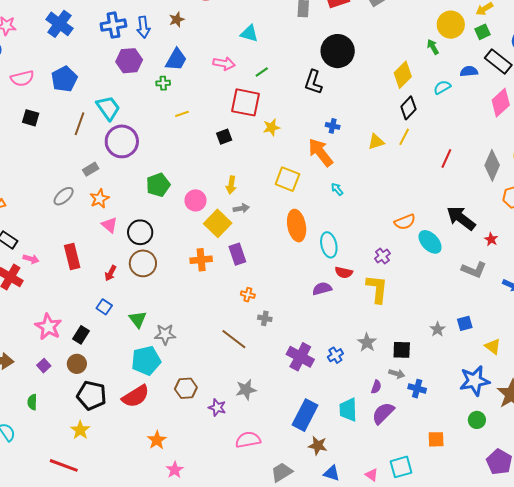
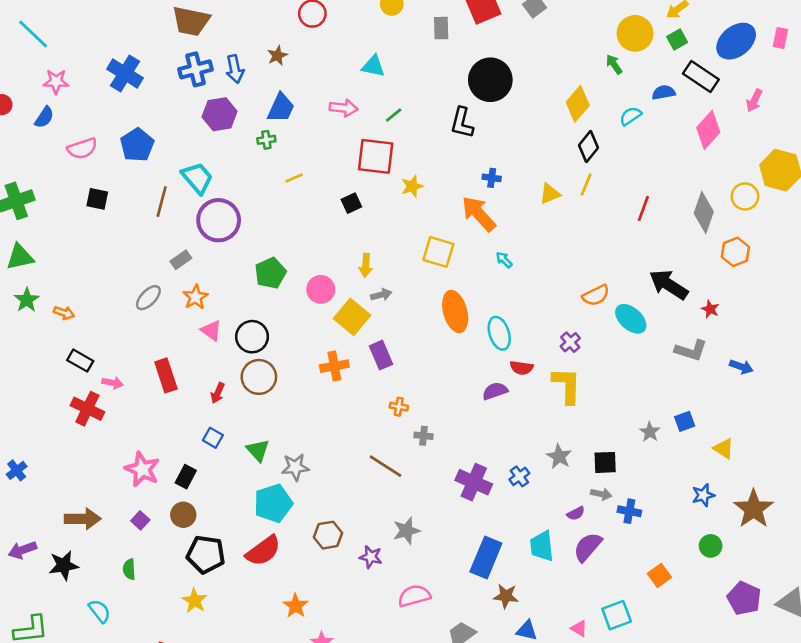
blue star: (474, 381) -> (703, 495), size x0.6
purple semicircle: (376, 387) -> (576, 513), turned 48
orange square: (436, 439) -> (659, 575), turned -30

